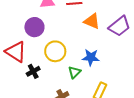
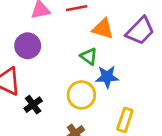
yellow circle: (55, 51) -> (81, 95), moved
green triangle: (74, 72) -> (89, 56), moved, turned -32

